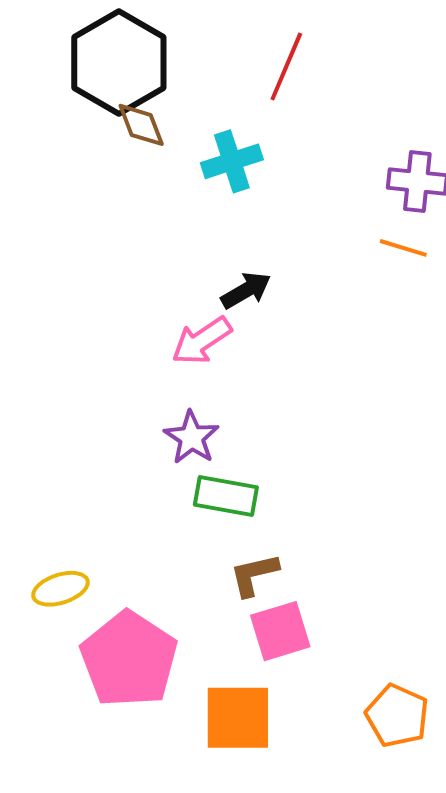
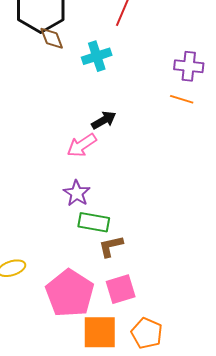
brown L-shape: (254, 575) -> (111, 246), moved
pink pentagon: (129, 659) -> (70, 293), moved
orange pentagon: (397, 716) -> (147, 333), moved

